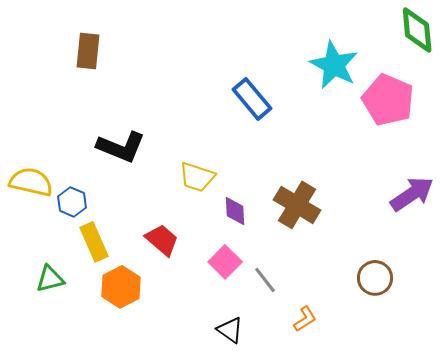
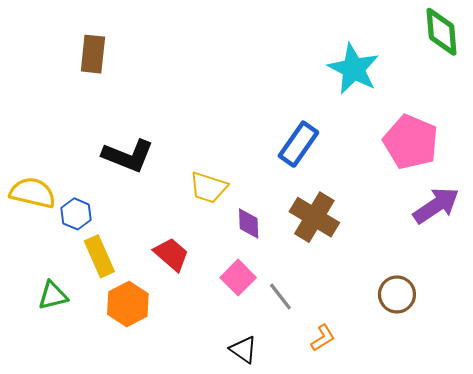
blue rectangle: (252, 99) -> (298, 144), moved, turned 75
pink pentagon: (388, 100) -> (411, 142), moved

